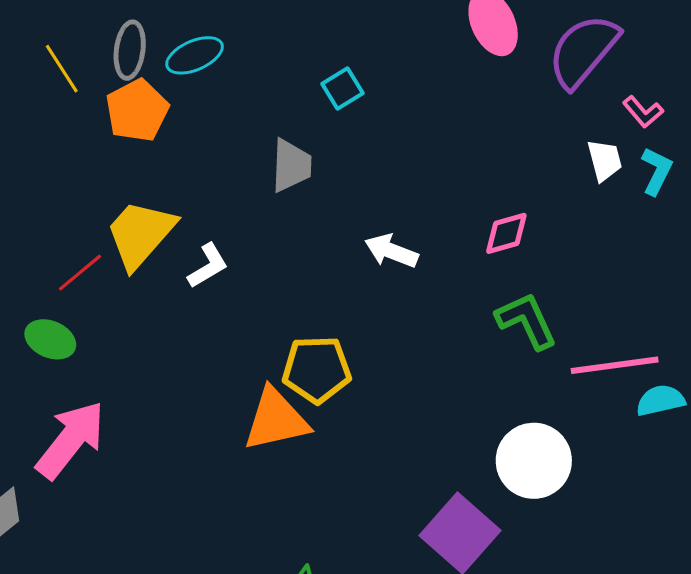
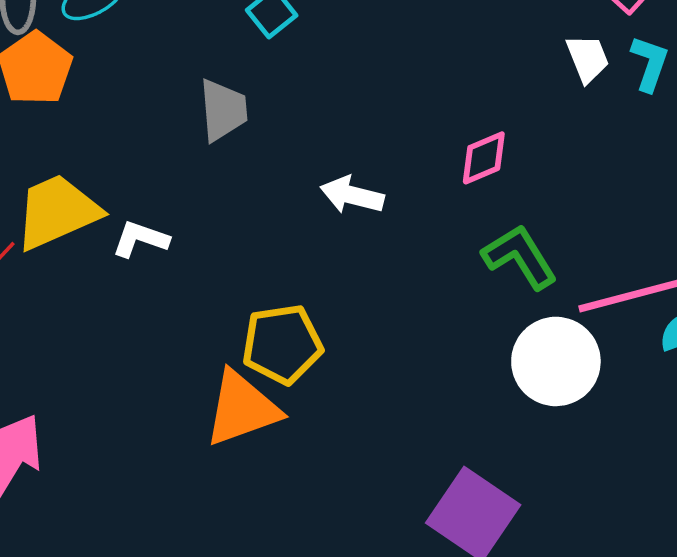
yellow trapezoid: (140, 234) -> (57, 212), turned 32
white L-shape: (208, 266) -> (140, 239), turned -123
white circle: (534, 461) -> (556, 361), moved

